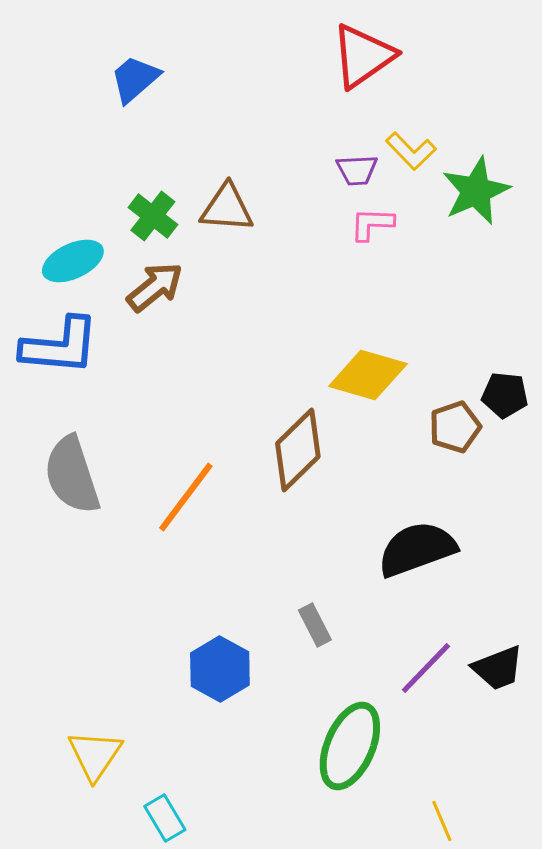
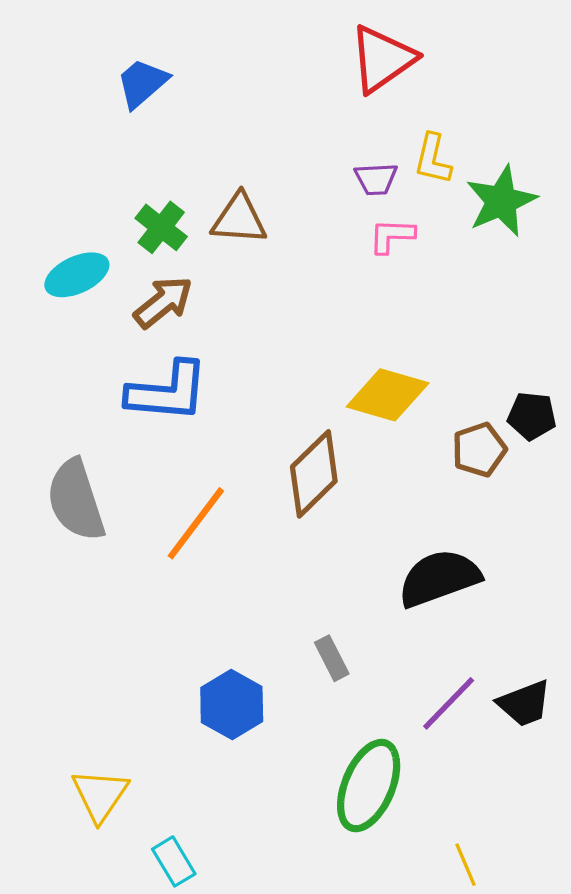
yellow L-shape: (411, 151) -> (433, 159), turned 57
blue L-shape: (60, 346) -> (167, 392), moved

